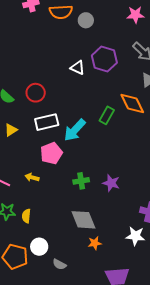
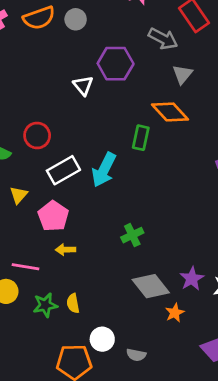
white triangle: (78, 68) -> (83, 86), turned 42
pink pentagon: (51, 153) -> (53, 216), moved
purple star: (111, 183) -> (192, 279), moved, turned -30

